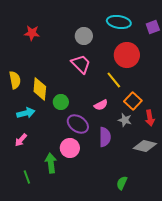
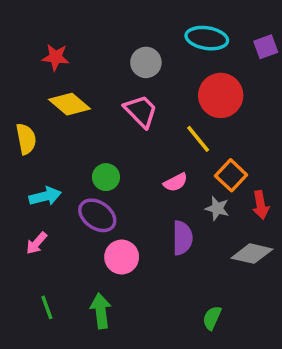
yellow diamond: (40, 89) -> (69, 104), moved, turned -55
purple ellipse: (78, 124) -> (97, 215), moved
green arrow: (51, 163) -> (101, 311), moved

